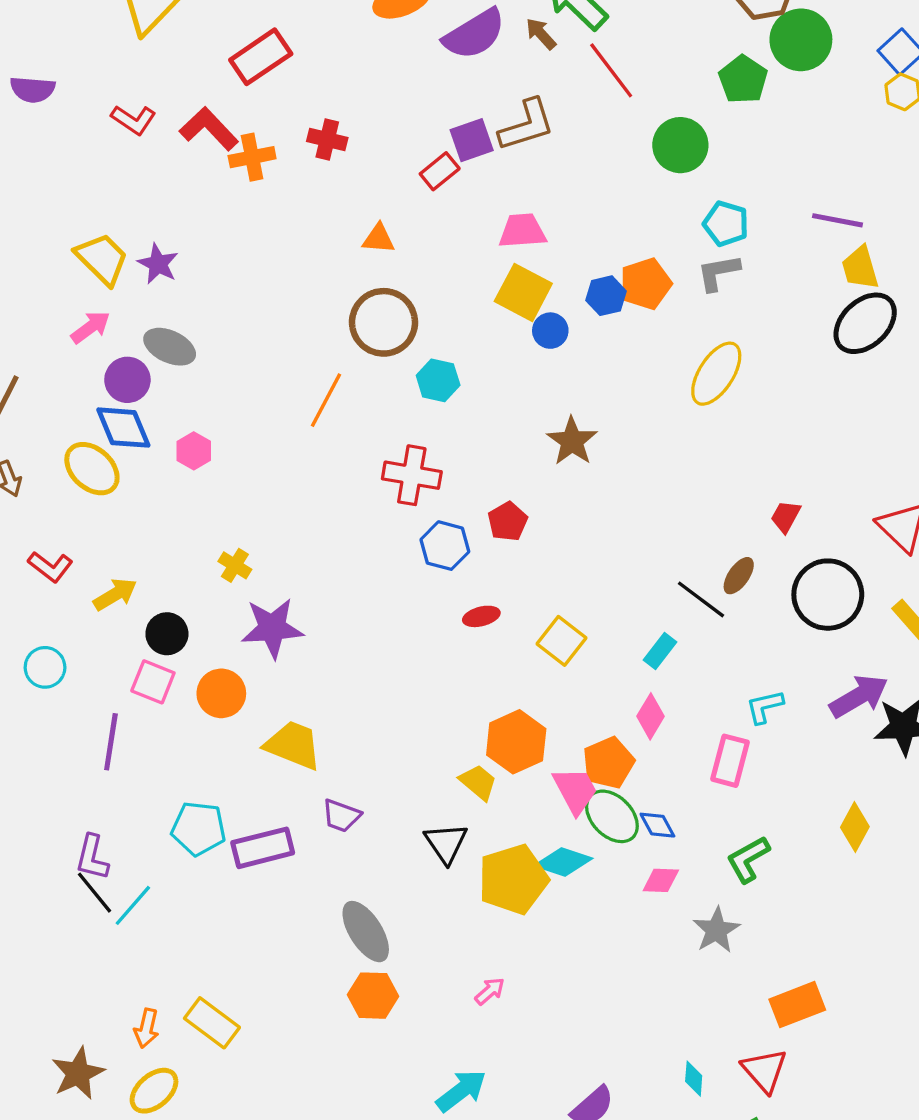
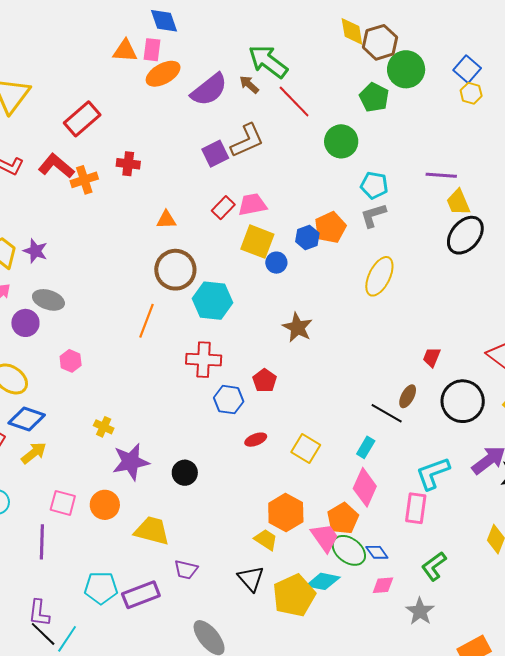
red rectangle: (440, 171) -> (223, 208), moved
cyan hexagon: (438, 380) -> (212, 301), size x1.5
blue diamond: (123, 428) -> (27, 419), moved, turned -42
black circle: (167, 634) -> (185, 473), moved
cyan L-shape: (765, 707) -> (433, 473), size x1.5
pink diamond: (650, 716) -> (365, 487), size x1.4

